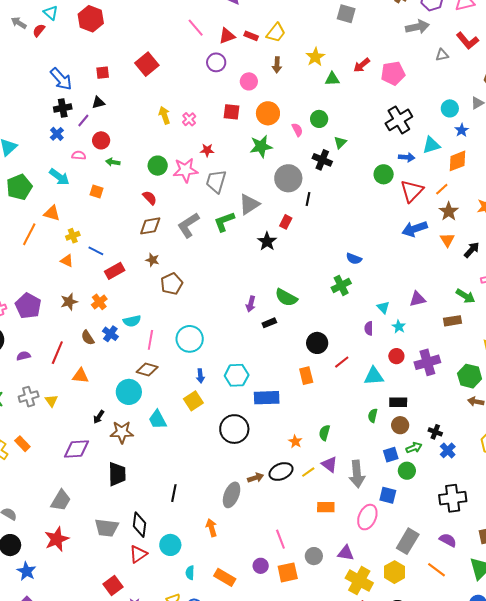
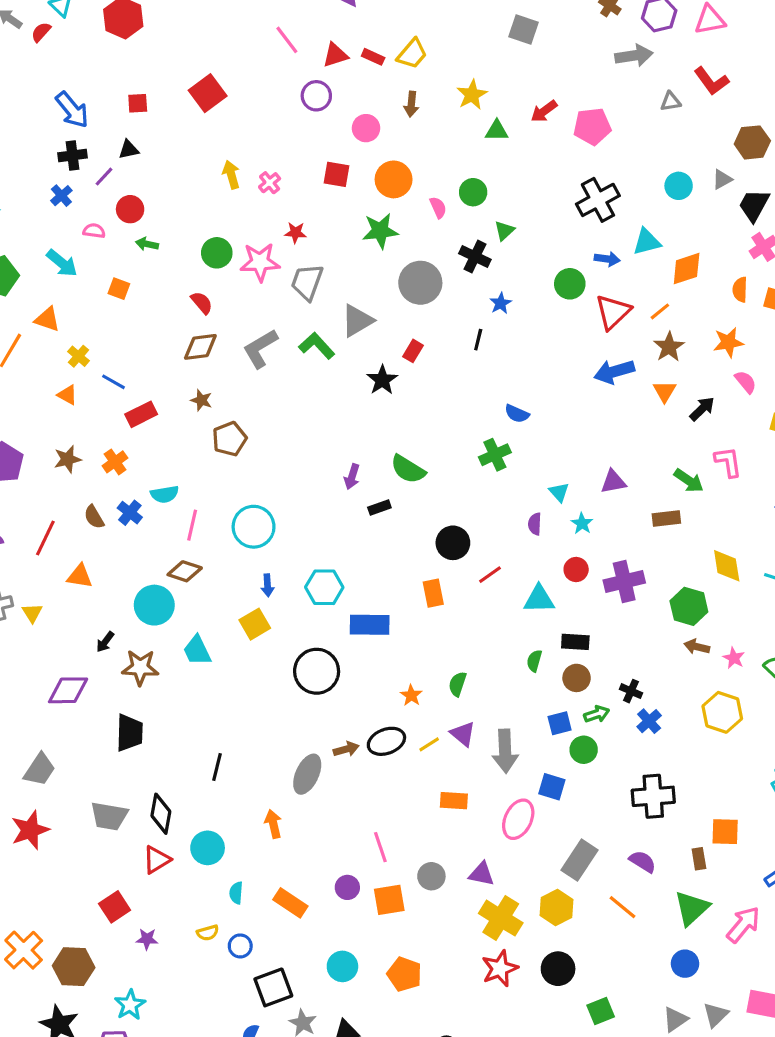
blue star: (462, 130) -> (501, 303), moved
black line: (308, 199) -> (478, 340), moved
green L-shape: (224, 222) -> (317, 346), turned 65
yellow cross: (73, 236) -> (79, 356), turned -32

